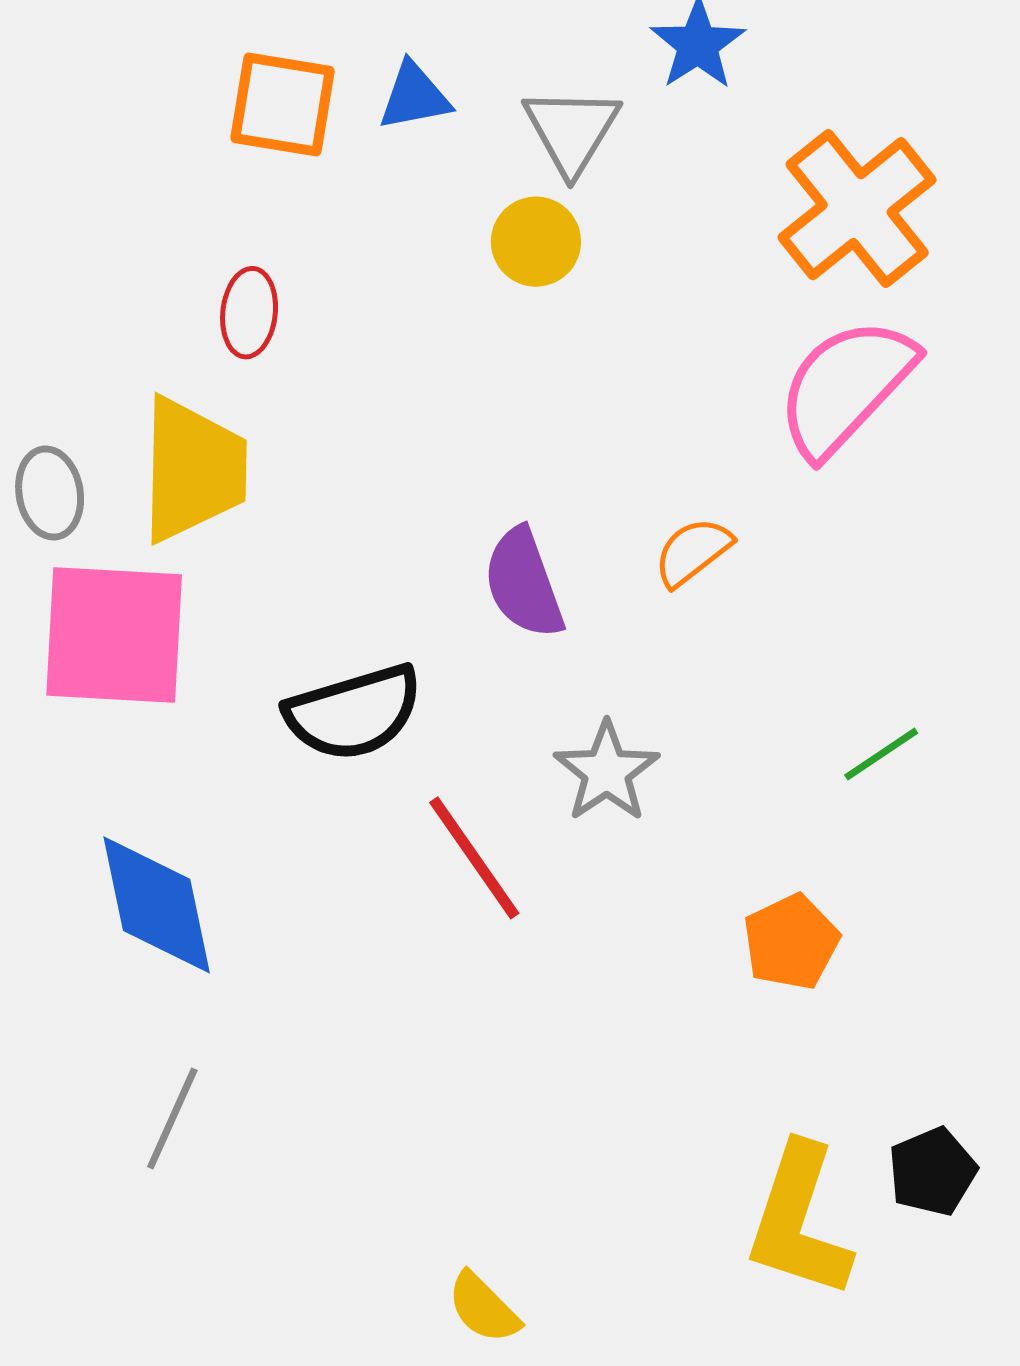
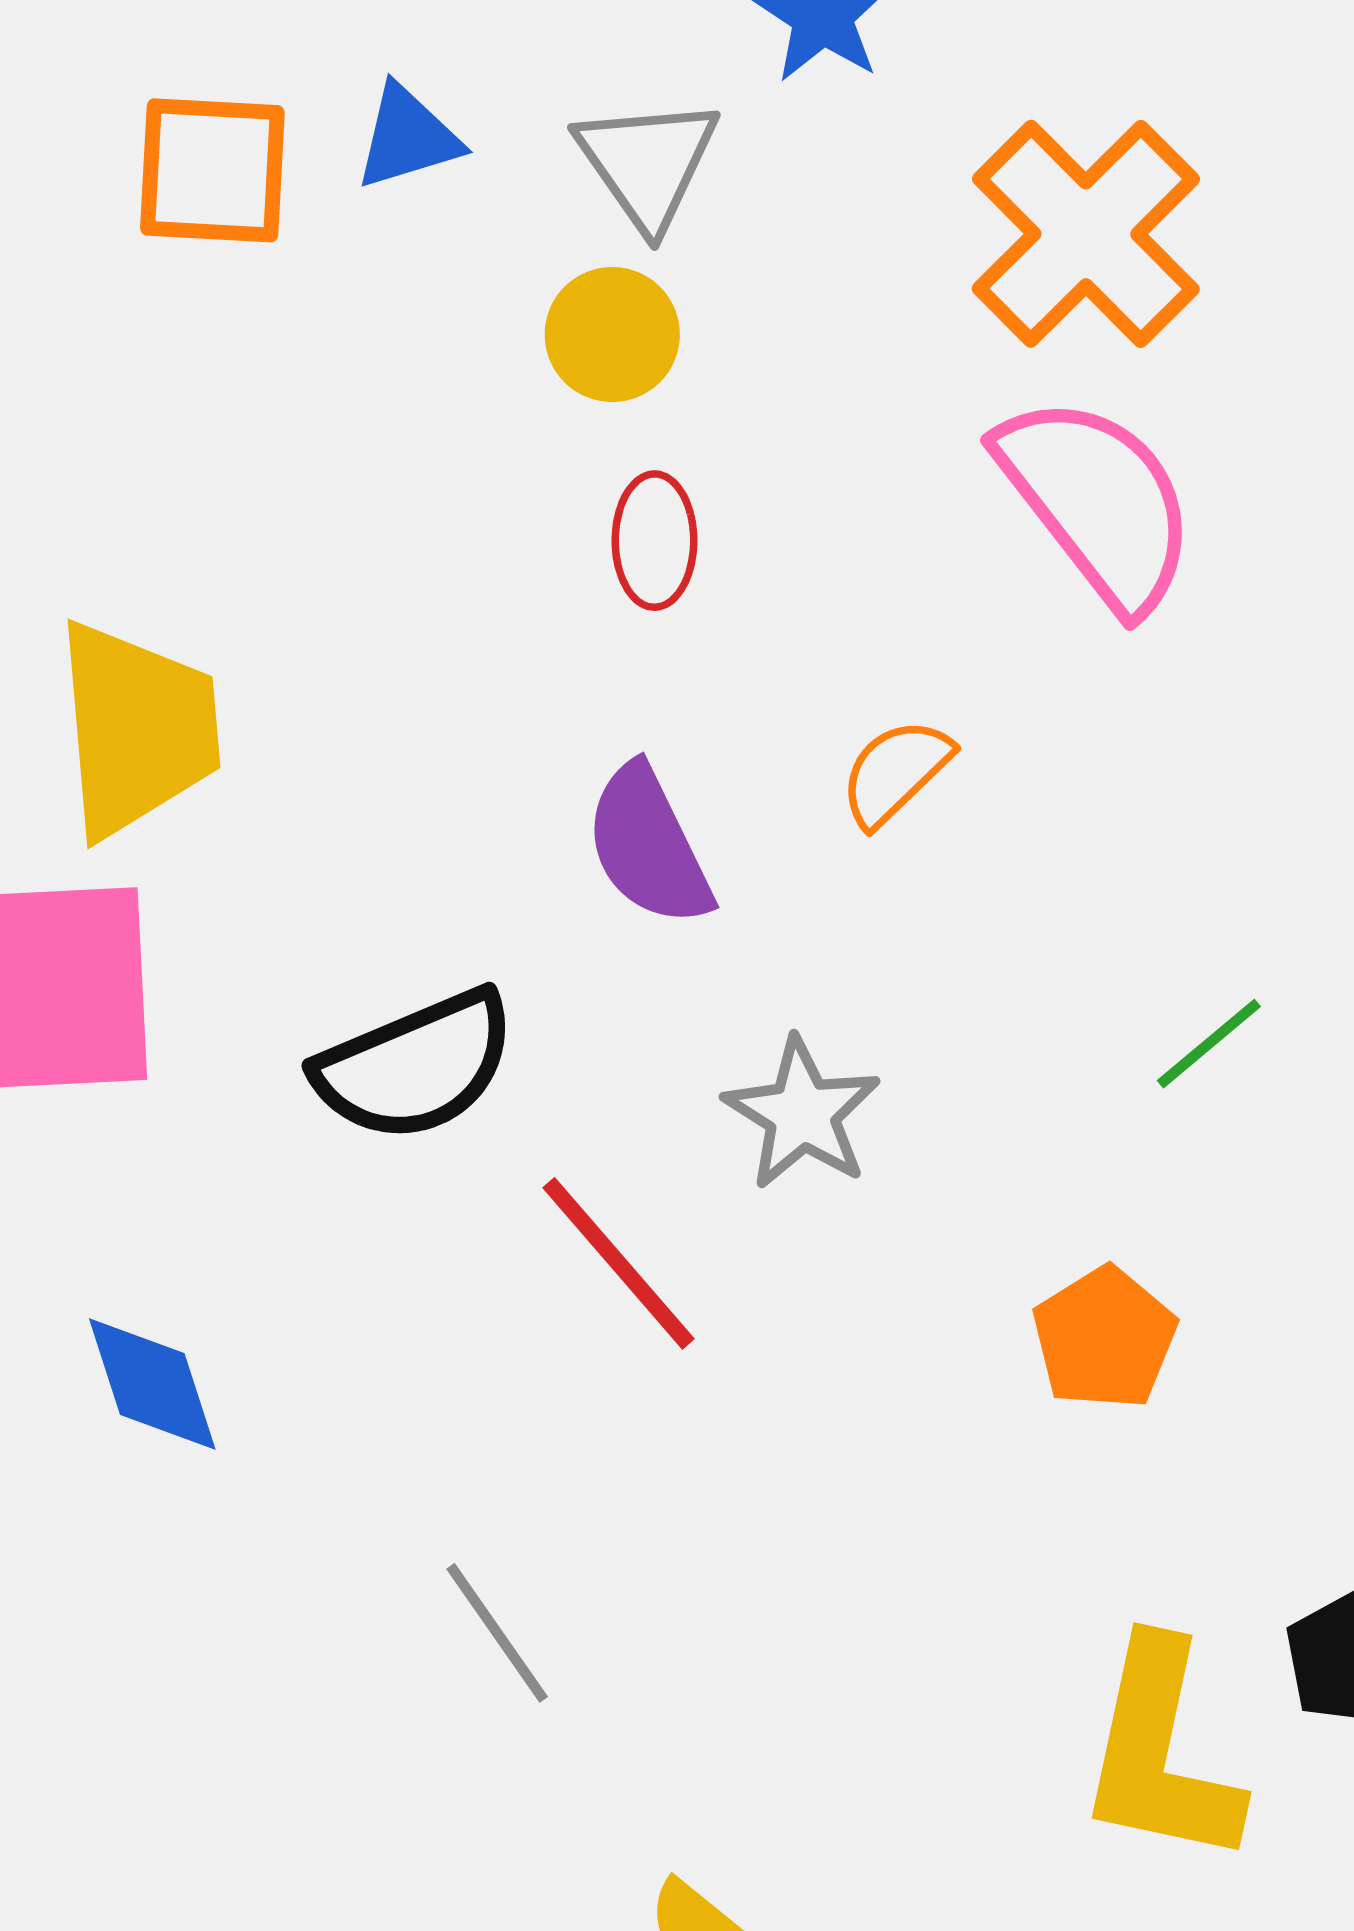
red ellipse: (249, 313) -> (654, 541), moved
pink semicircle: (846, 387) -> (1097, 502), turned 105
blue diamond: (157, 905) -> (152, 1384), size x0.7
gray line: (172, 1118) -> (497, 1633), moved, turned -53

